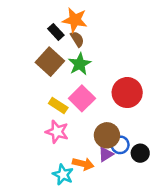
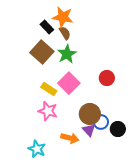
red circle: (127, 93) -> (107, 78), size x0.6
purple triangle: (106, 154) -> (89, 130), turned -40
cyan star: (63, 175) -> (37, 149), moved

